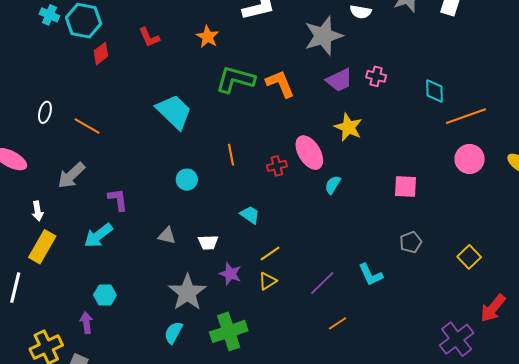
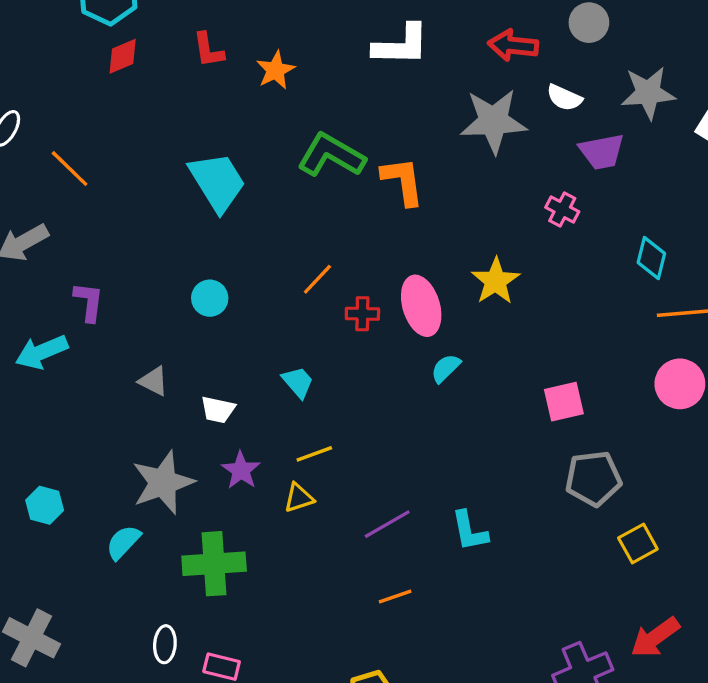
orange star: (208, 37) -> (276, 70), moved
purple trapezoid: (339, 80) -> (602, 152), moved
orange line: (231, 155) -> (317, 279), moved, turned 40
pink square: (406, 186) -> (564, 402), turned -30
gray pentagon: (411, 242) -> (593, 478), moved, size x1.5
cyan hexagon: (105, 295) -> (45, 505), moved

